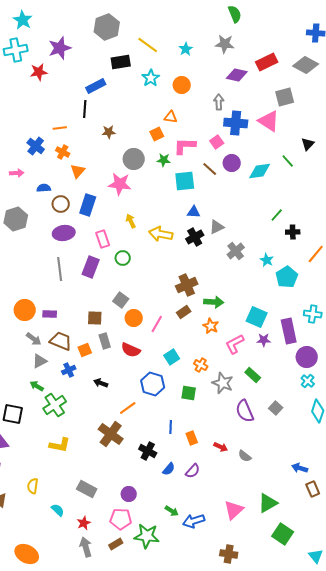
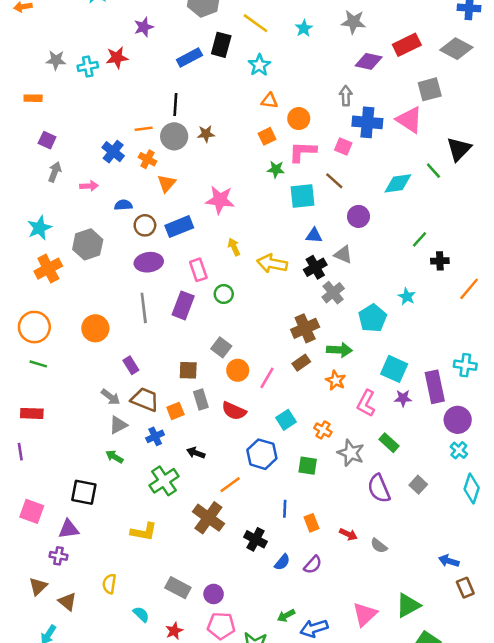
purple star: (60, 48) -> (144, 27), size x0.7
cyan cross: (16, 50) -> (88, 66), moved, size x0.7
black rectangle: (121, 62) -> (221, 45), turned -66
orange circle: (182, 85) -> (299, 119), moved
blue rectangle: (96, 86) -> (189, 58), moved
orange triangle: (171, 117) -> (270, 101), moved
pink square: (217, 142) -> (343, 147), turned -32
black triangle: (308, 144) -> (459, 149), size x1.5
gray circle: (134, 159) -> (174, 136), moved
purple circle: (232, 163) -> (358, 216), moved
blue rectangle: (88, 205) -> (179, 227), turned 50
gray triangle: (217, 227) -> (343, 255), turned 49
gray cross: (236, 251) -> (333, 293), moved
cyan pentagon: (287, 277) -> (372, 318), moved
orange circle: (25, 310) -> (95, 328), moved
purple rectangle: (50, 314) -> (131, 365), turned 56
pink L-shape: (235, 344) -> (366, 403), turned -35
green cross: (55, 405) -> (164, 481), moved
purple circle: (129, 494) -> (214, 594), moved
green arrow: (172, 511) -> (286, 616), turned 120

